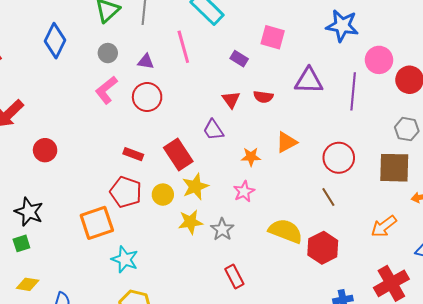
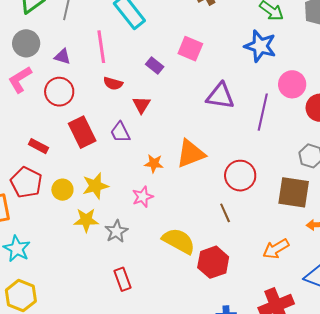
gray circle: (108, 53) -> (26, 43), size x1.4
red semicircle: (263, 97) -> (113, 83), moved
orange triangle: (286, 142) -> (191, 154), size x1.4
red rectangle: (178, 154) -> (82, 132), moved

